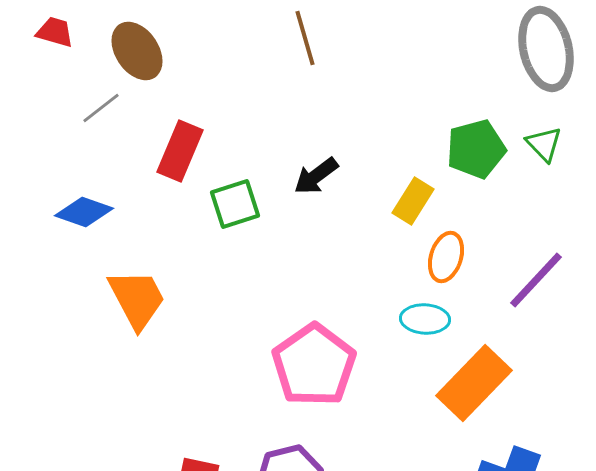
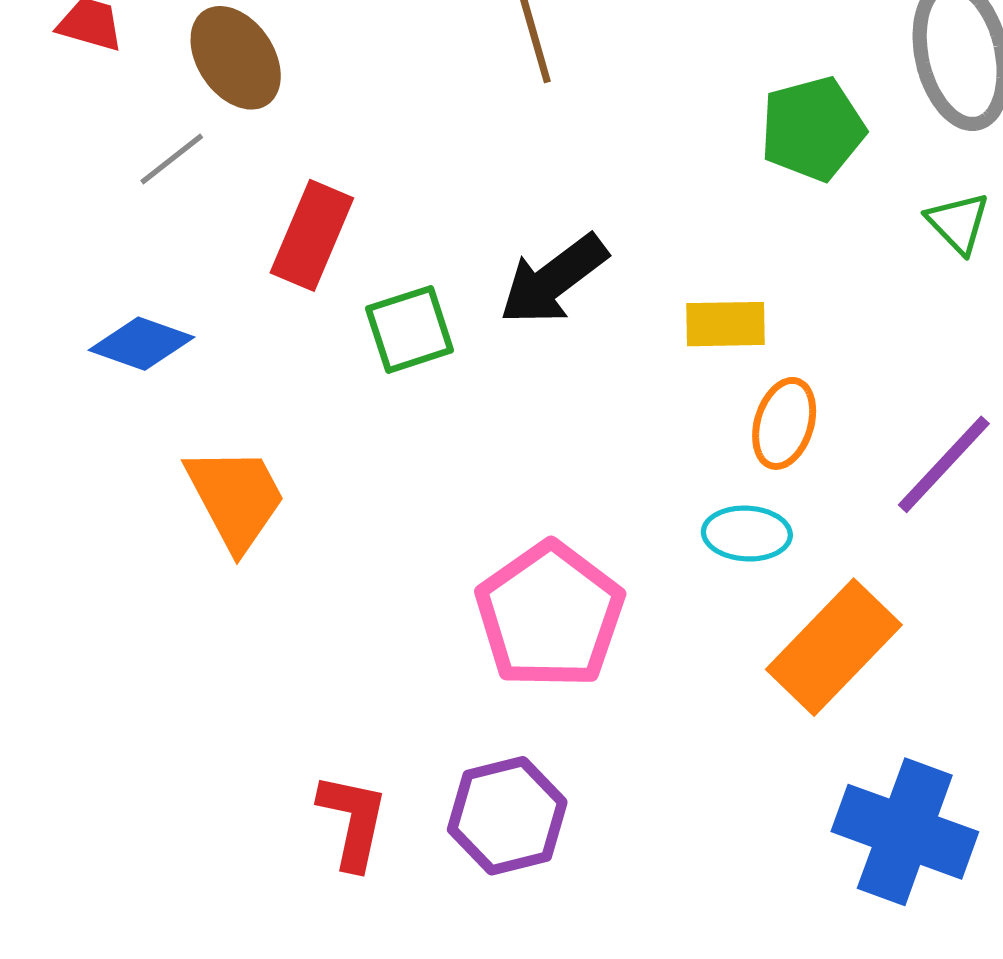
green pentagon: (476, 149) -> (813, 129), moved
black arrow: (316, 176) -> (553, 280), size x1.4
yellow rectangle: (413, 201) -> (726, 324), turned 57

